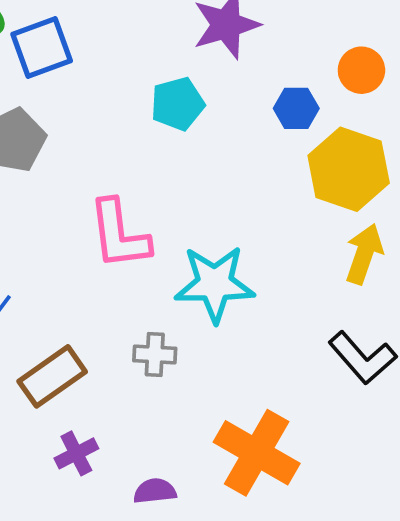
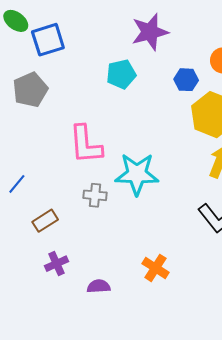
gray cross: (155, 354) -> (95, 195), moved
brown rectangle: (52, 376) -> (45, 221), size x0.7
orange cross: (257, 453) -> (156, 268), size x0.6

